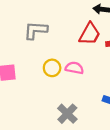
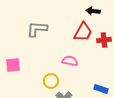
yellow circle: (52, 68) -> (51, 81), moved

